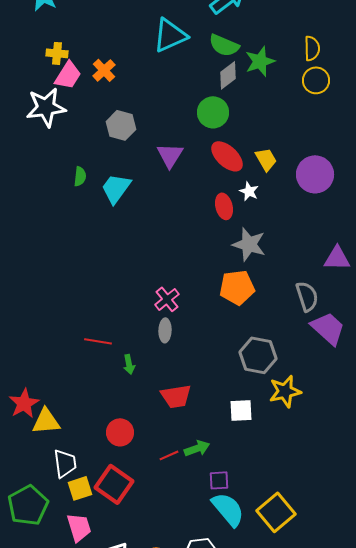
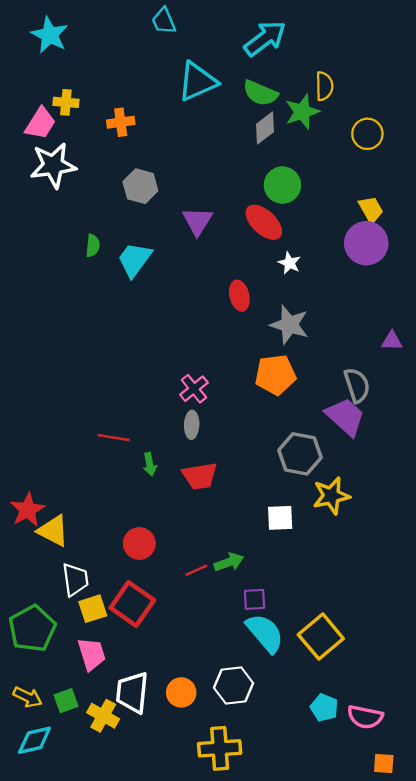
yellow semicircle: (312, 48) -> (324, 86), moved
orange cross: (104, 70) -> (121, 122), turned 35
pink trapezoid: (68, 75) -> (40, 123), moved
green circle: (213, 112) -> (282, 185), moved
yellow trapezoid: (266, 159) -> (371, 209), moved
red ellipse: (224, 206) -> (239, 296), moved
purple triangle: (337, 258) -> (392, 341), size x0.7
purple trapezoid: (328, 328) -> (345, 417), moved
red trapezoid: (176, 396) -> (200, 476), moved
yellow triangle: (46, 421) -> (53, 531), turned 32

